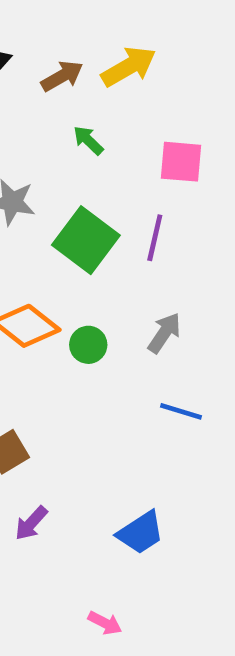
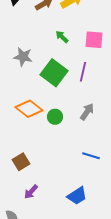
green arrow: (88, 140) -> (62, 37), moved
blue line: (181, 411) -> (91, 156), moved

